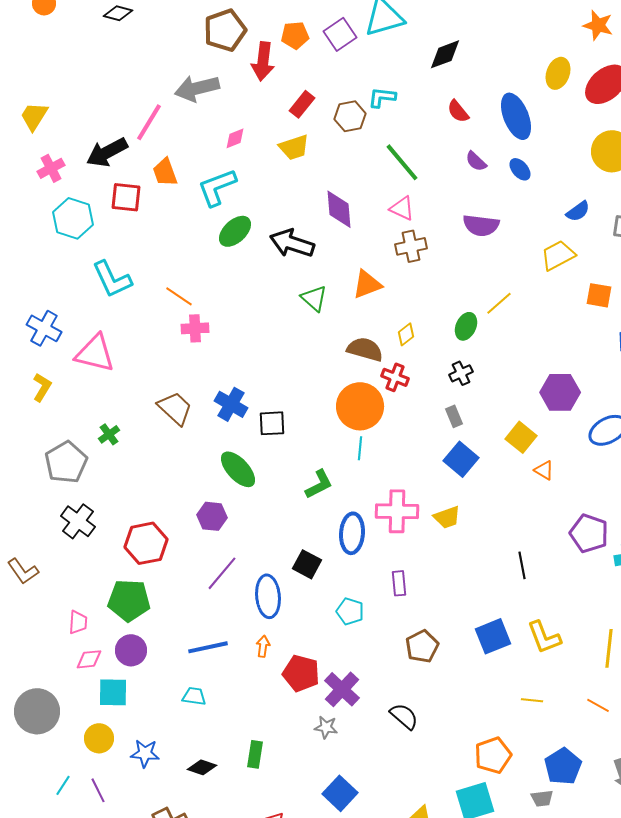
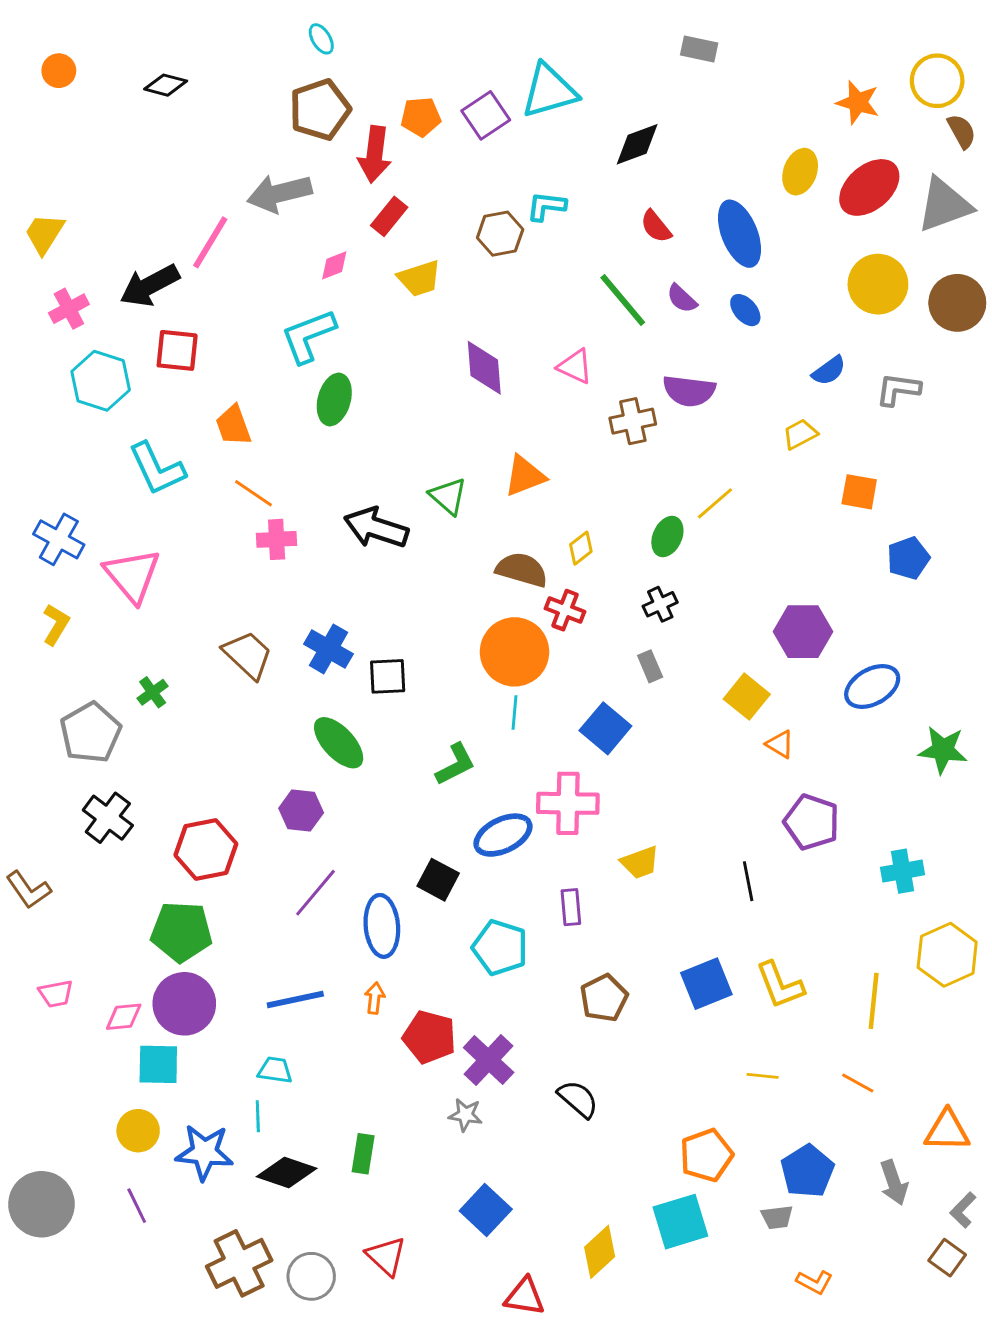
red rectangle: (302, 104) -> (389, 216), moved
green line: (402, 162) -> (623, 300), moved
orange trapezoid: (165, 172) -> (233, 425), moved
green ellipse: (235, 231) -> (334, 399), turned -32
black arrow: (292, 243) -> (376, 528), moved
brown cross: (411, 246) -> (633, 421), moved
yellow trapezoid: (558, 255) -> (800, 434), size x0.7
pink triangle: (95, 353) -> (132, 575), turned 36
blue square: (461, 459) -> (605, 728), moved
yellow trapezoid: (447, 517) -> (640, 862), moved
blue ellipse: (352, 533) -> (503, 835), turned 60
purple pentagon: (589, 533) -> (812, 822), moved
cyan pentagon: (350, 611) -> (500, 948), size x1.4
pink trapezoid: (78, 622) -> (56, 994), moved, turned 75
purple circle: (131, 650) -> (184, 1004), size x1.4
gray circle: (37, 711) -> (41, 1204), moved
blue star: (145, 753) -> (204, 1152), size x1.4
black diamond: (202, 767) -> (287, 1173), size x1.4
cyan line: (63, 785) -> (258, 1116), moved, turned -35

